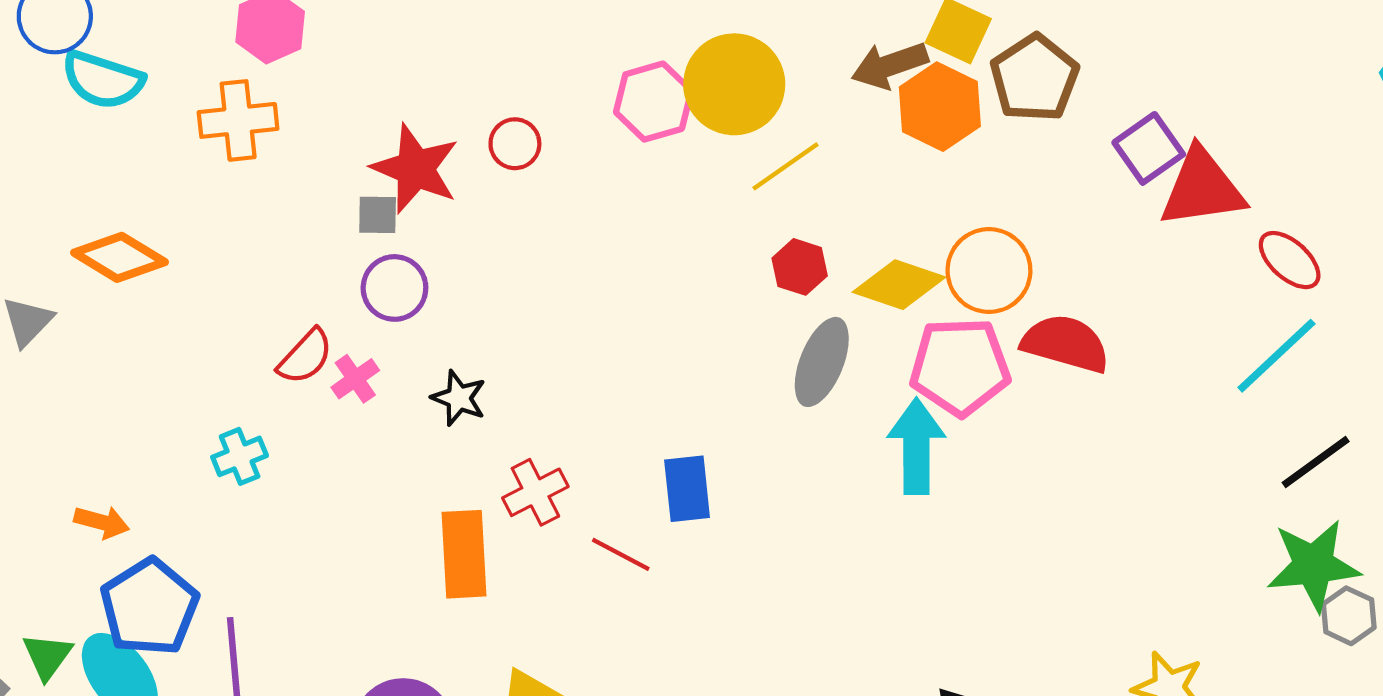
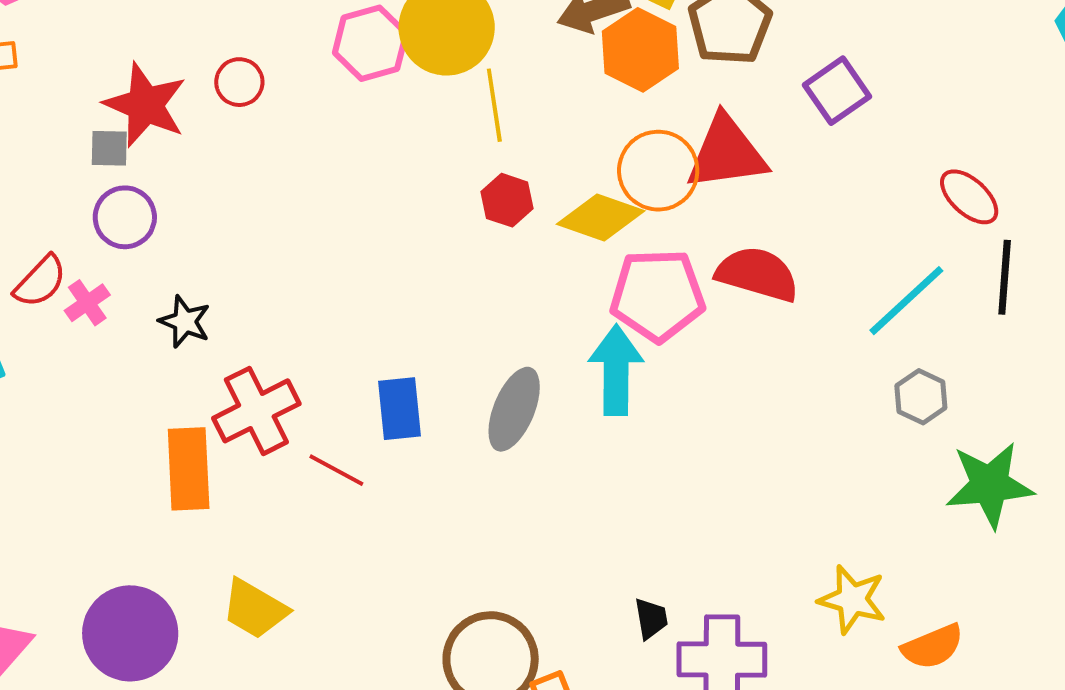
yellow line: (785, 166) -> (494, 105), turned -64
red triangle: (1202, 188) -> (727, 153), moved
orange circle: (989, 271) -> (658, 171), moved
cyan line: (1276, 356) -> (906, 301), moved
gray ellipse: (822, 362) -> (514, 409), moved
black line: (1316, 462) -> (1005, 277), moved, turned -50
red cross: (535, 492) -> (256, 411), size x1.4
gray hexagon: (1349, 616) -> (921, 397), moved

